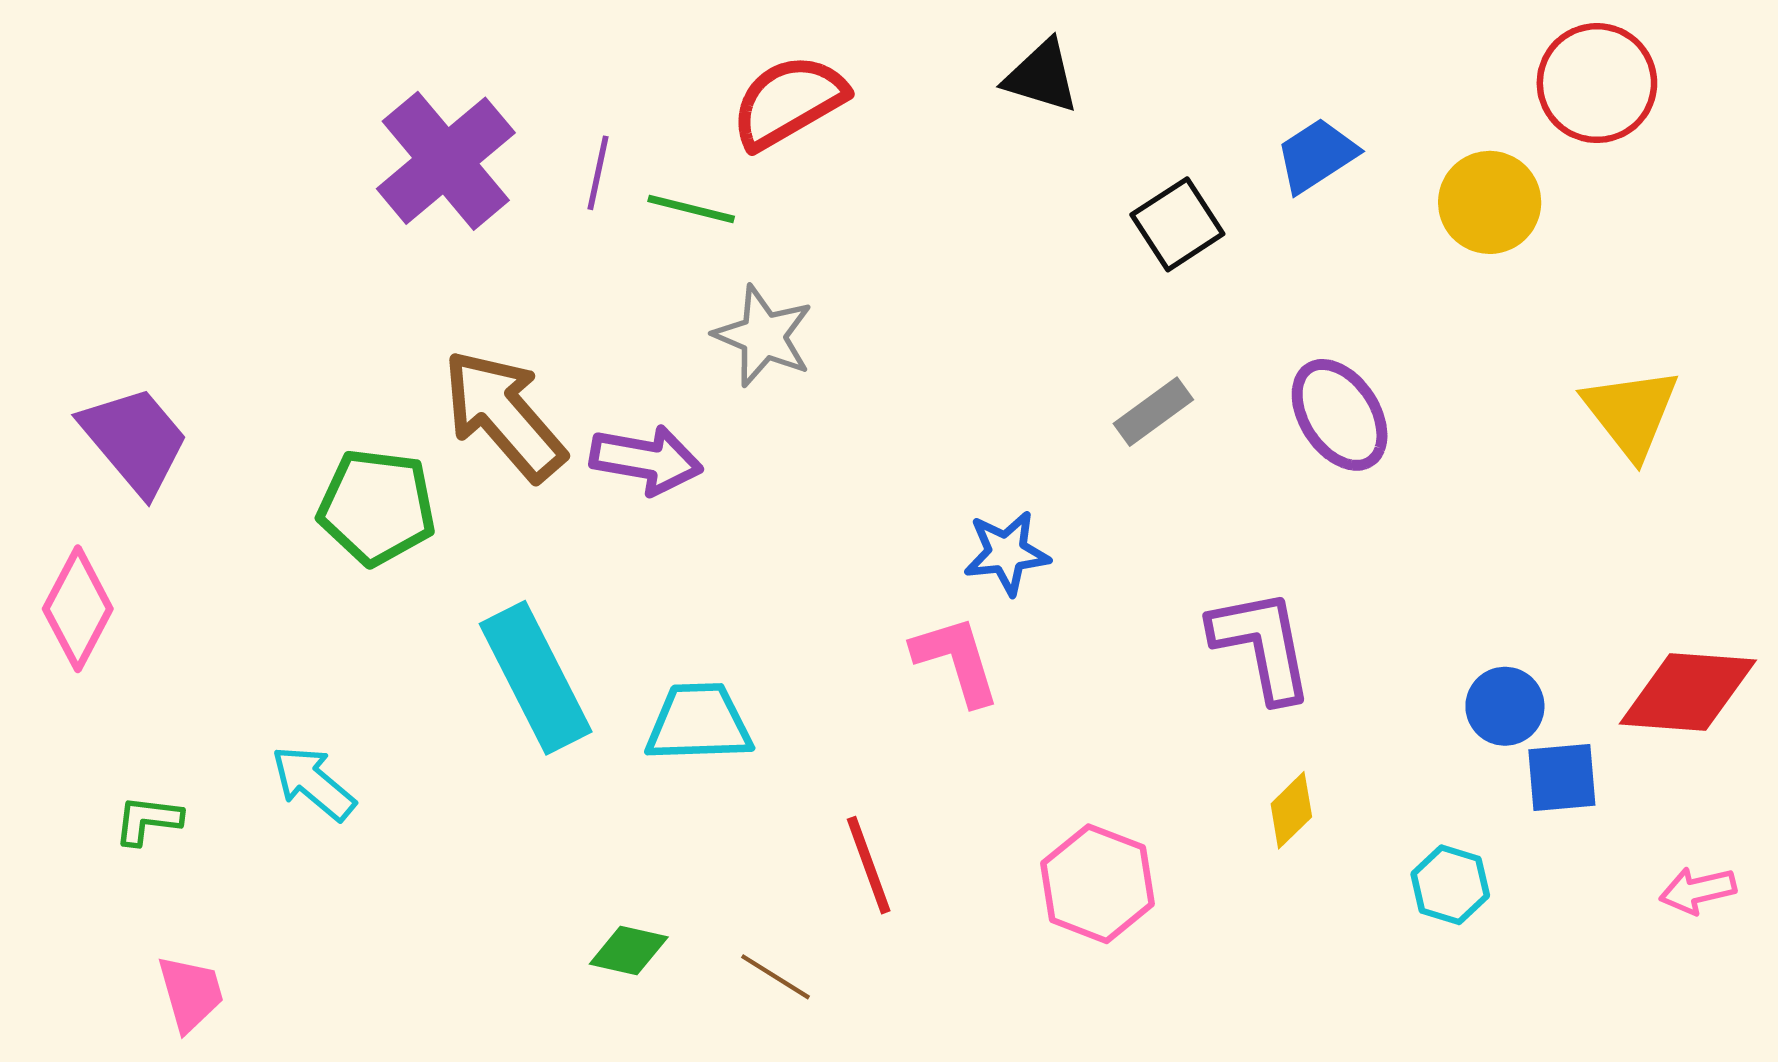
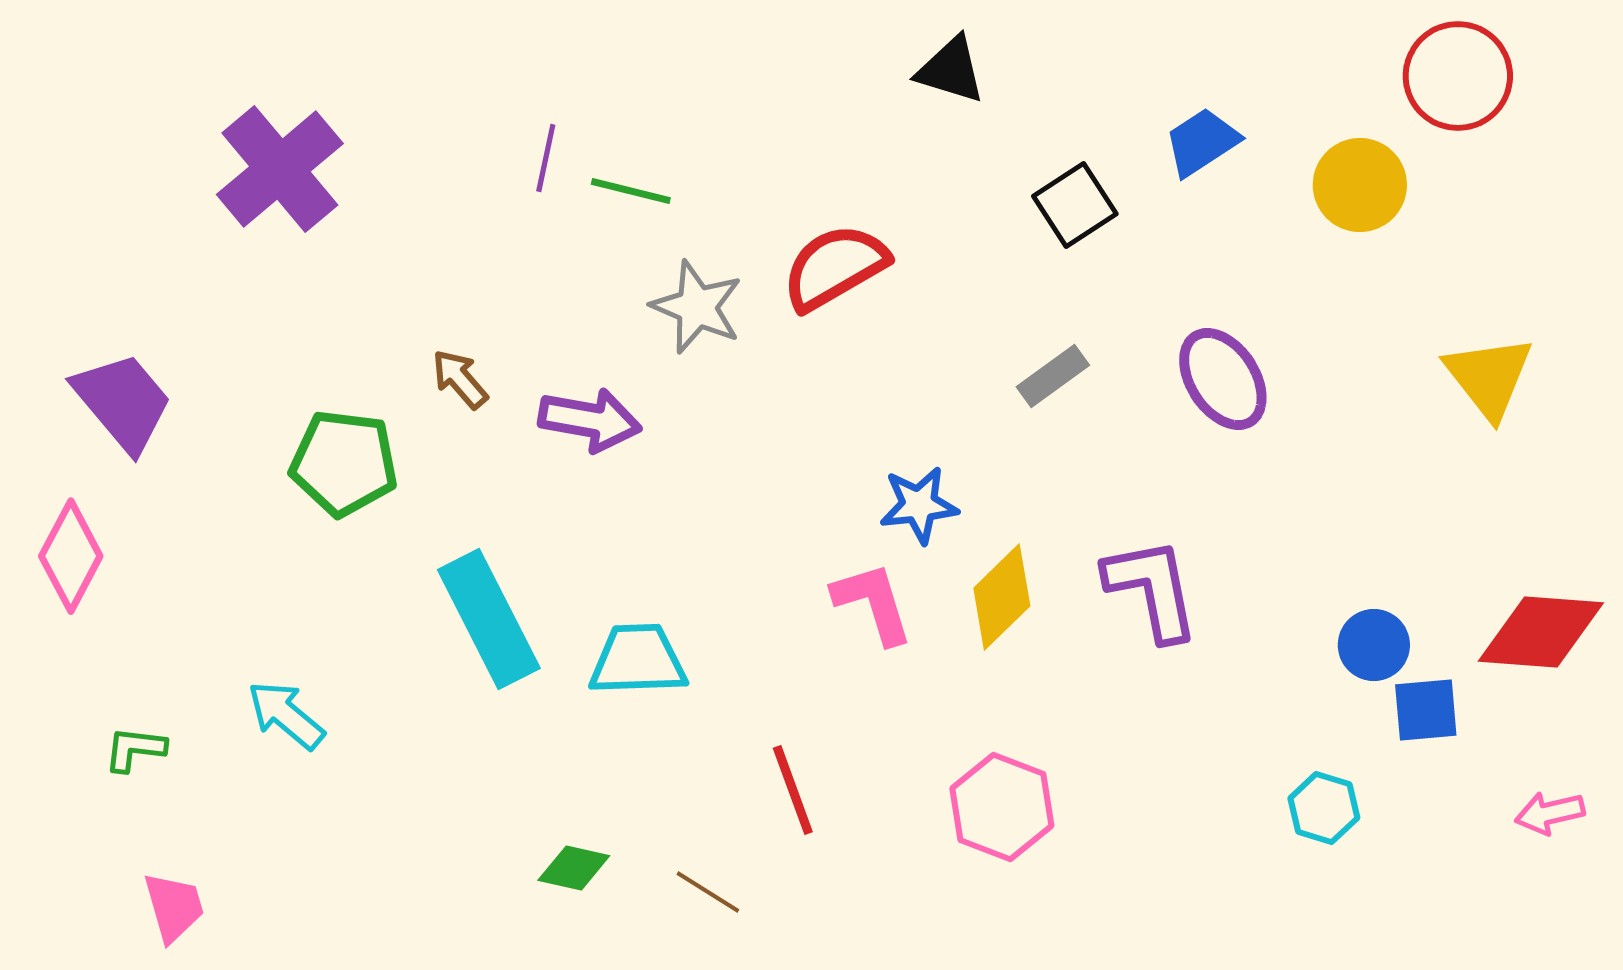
red semicircle: (789, 102) -> (835, 267), moved
purple cross: (446, 161) -> (280, 169), moved
brown arrow: (504, 415) -> (460, 379), size x0.5
yellow diamond: (1291, 810) -> (1002, 597), moved, size x1.5

